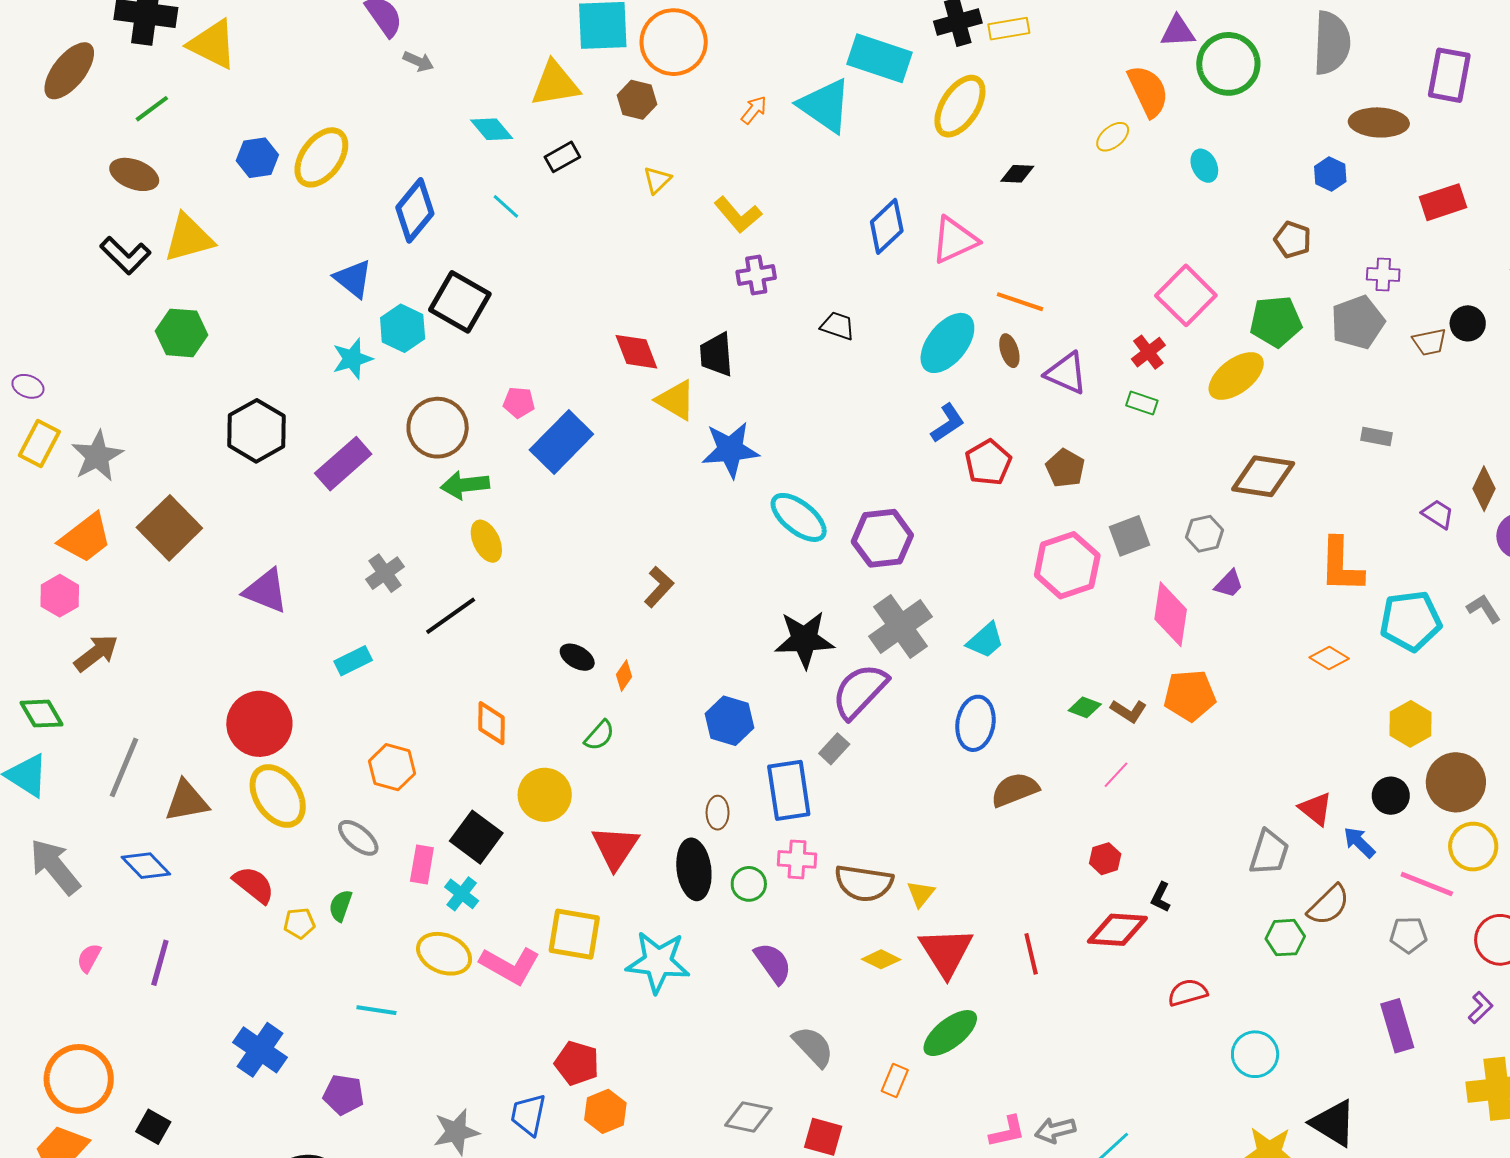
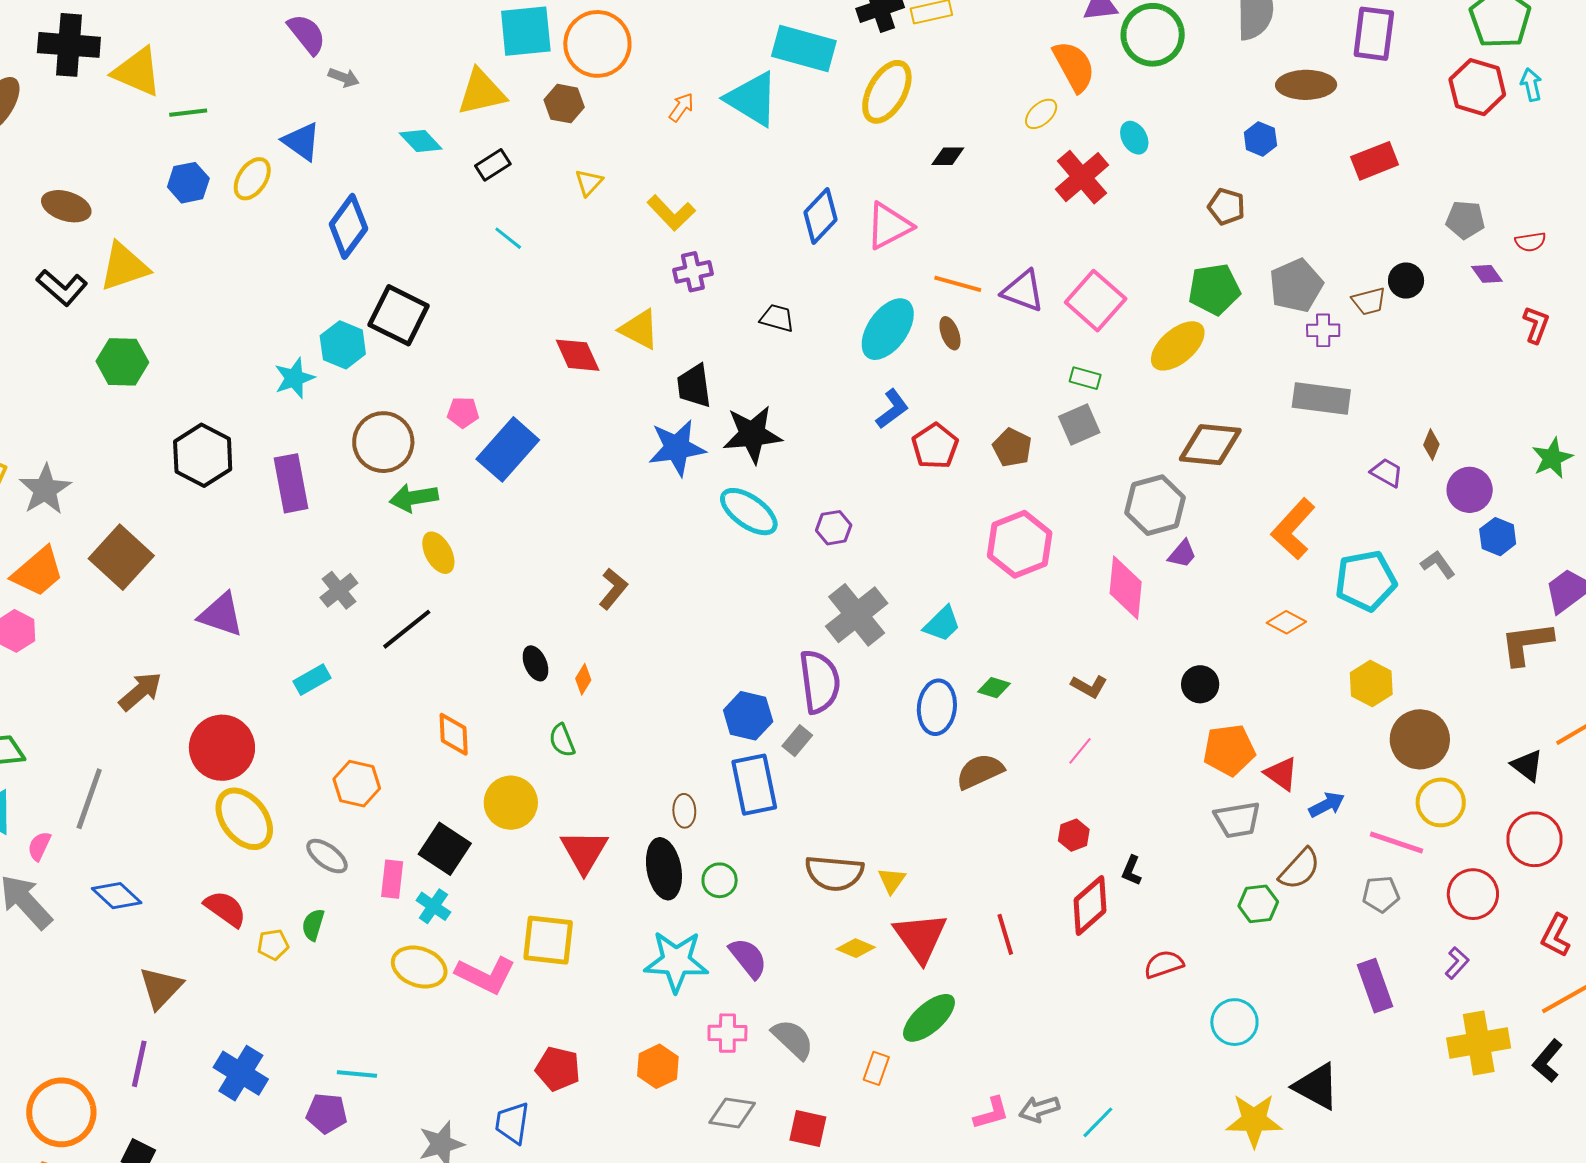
green line: (152, 109) -> (188, 113), moved, turned 33
yellow ellipse: (321, 157) -> (252, 179), size x0.7
cyan line: (506, 206) -> (508, 238), moved
purple cross: (1383, 275) -> (1323, 330), moved
blue triangle: (353, 279) -> (302, 141), moved
pink square: (1186, 295) -> (1096, 301), moved
red cross: (1148, 352) -> (1082, 177), moved, size x1.6
black trapezoid: (716, 355) -> (694, 386), moved
purple triangle: (1066, 373) -> (1023, 291), moved
yellow triangle: (676, 400) -> (639, 329), moved
gray rectangle: (1377, 436) -> (1321, 398), size x1.8
purple rectangle: (343, 464) -> (291, 483), turned -56
brown diamond: (1484, 489) -> (1431, 445), size x0.7
gray hexagon: (1204, 534) -> (1155, 505), size x1.6
gray square: (1129, 536) -> (1079, 424), moved
purple hexagon: (882, 538) -> (834, 528), size x0.6
orange L-shape: (1341, 565) -> (1293, 529), turned 44
black star: (804, 640) -> (752, 434), moved
brown arrow: (96, 653) -> (140, 691), moved
black ellipse: (577, 657) -> (535, 663), turned 40
purple semicircle: (860, 691) -> (820, 682), turned 132
orange pentagon: (1190, 696) -> (1229, 750), moved
green diamond: (1085, 707) -> (994, 688), moved
blue hexagon: (729, 721) -> (748, 716), moved
green semicircle: (599, 735) -> (562, 740), turned 120
black circle: (1391, 796) -> (1200, 684), moved
brown triangle: (187, 801) -> (161, 988), moved, turned -33
blue arrow: (1359, 842) -> (1327, 805), turned 111
gray trapezoid: (1269, 852) -> (1237, 820), turned 66
pink cross: (797, 859) -> (727, 1033), moved
red diamond: (1117, 930) -> (1090, 905), turned -42
pink semicircle: (89, 958) -> (39, 846), moved
cyan star: (658, 962) -> (676, 961), moved
purple line: (160, 963) -> (139, 1064), moved
cyan line: (376, 1010) -> (357, 1074), moved
orange hexagon: (605, 1111) -> (658, 1066), moved

